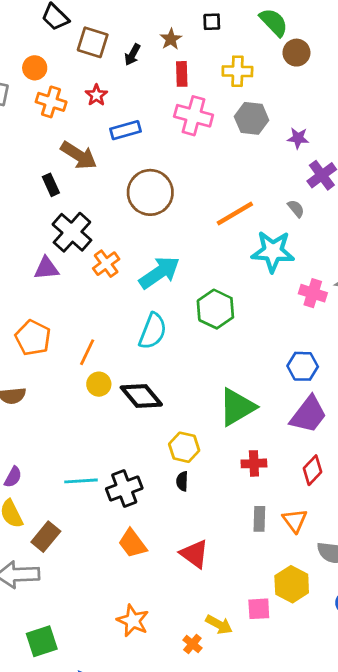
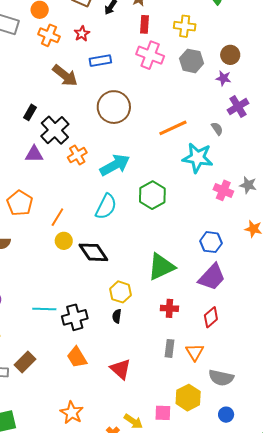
brown circle: (296, 53) -> (230, 55), moved
black rectangle: (51, 185) -> (30, 112), moved, turned 49
brown rectangle: (46, 537) -> (25, 362), moved

